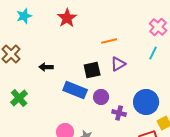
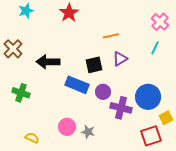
black arrow: (46, 67) -> (48, 62), size x1.6
green cross: (19, 98) -> (21, 93), turned -30
purple cross: (119, 113) -> (121, 108), size x1.5

